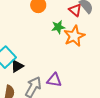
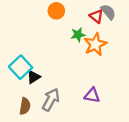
purple triangle: (54, 80) -> (92, 95), moved

